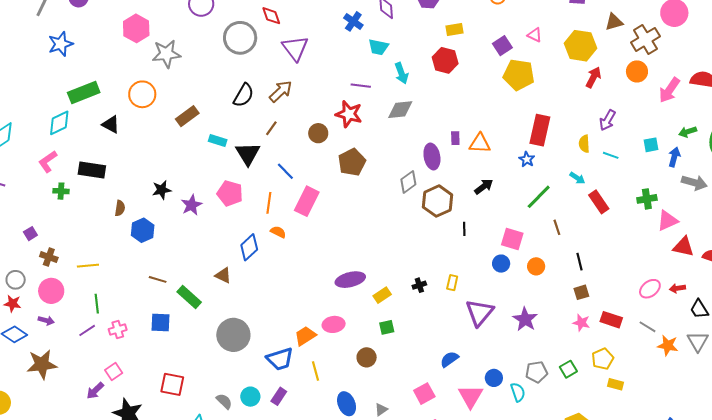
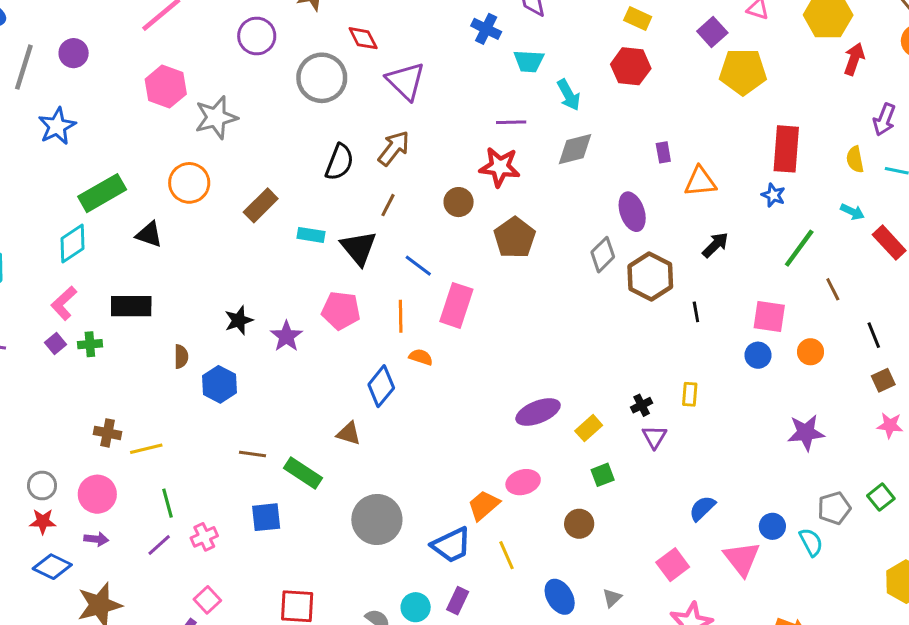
yellow rectangle: (454, 29) -> (638, 18), turned 42
purple rectangle: (455, 138) -> (663, 152), moved
purple square: (30, 234) -> (55, 343), moved
brown cross: (49, 257) -> (108, 433), moved
purple triangle: (480, 313) -> (654, 437), moved, size x0.6
purple star: (525, 319) -> (806, 433), turned -30

